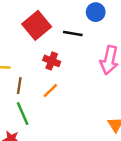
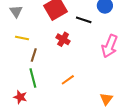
orange line: (50, 91) -> (68, 80), moved

